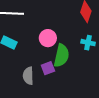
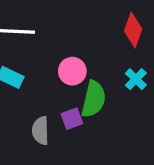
cyan cross: (88, 43) -> (136, 79), turned 32

